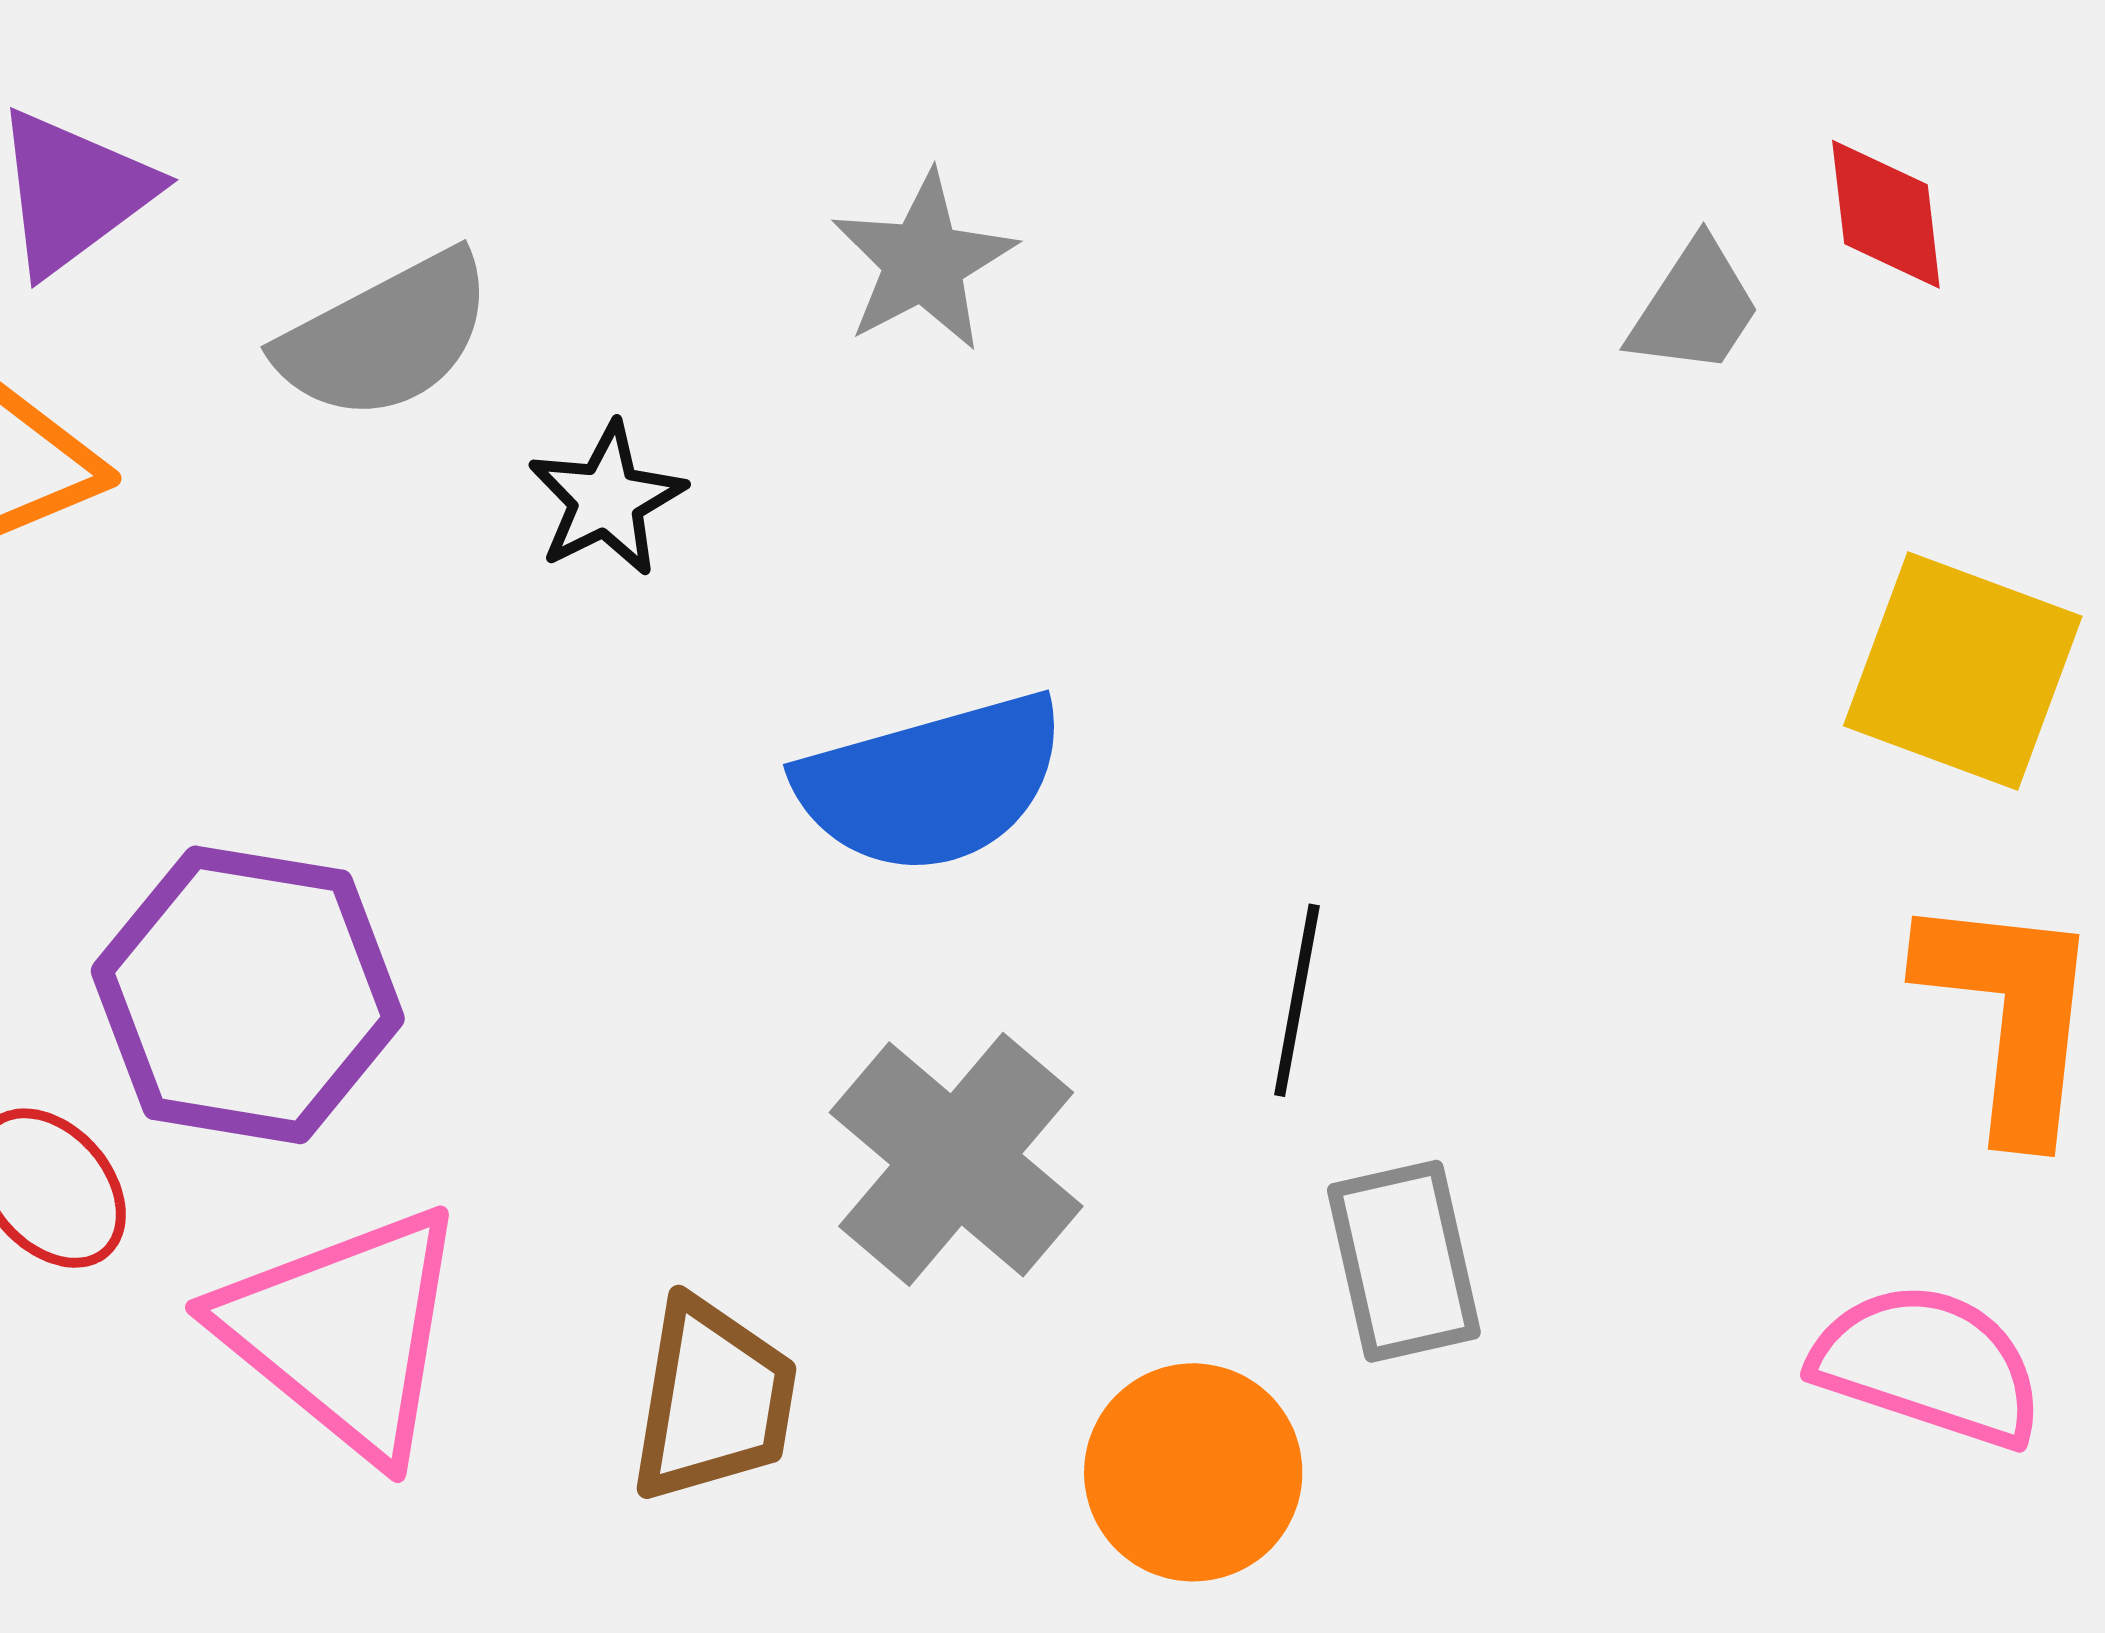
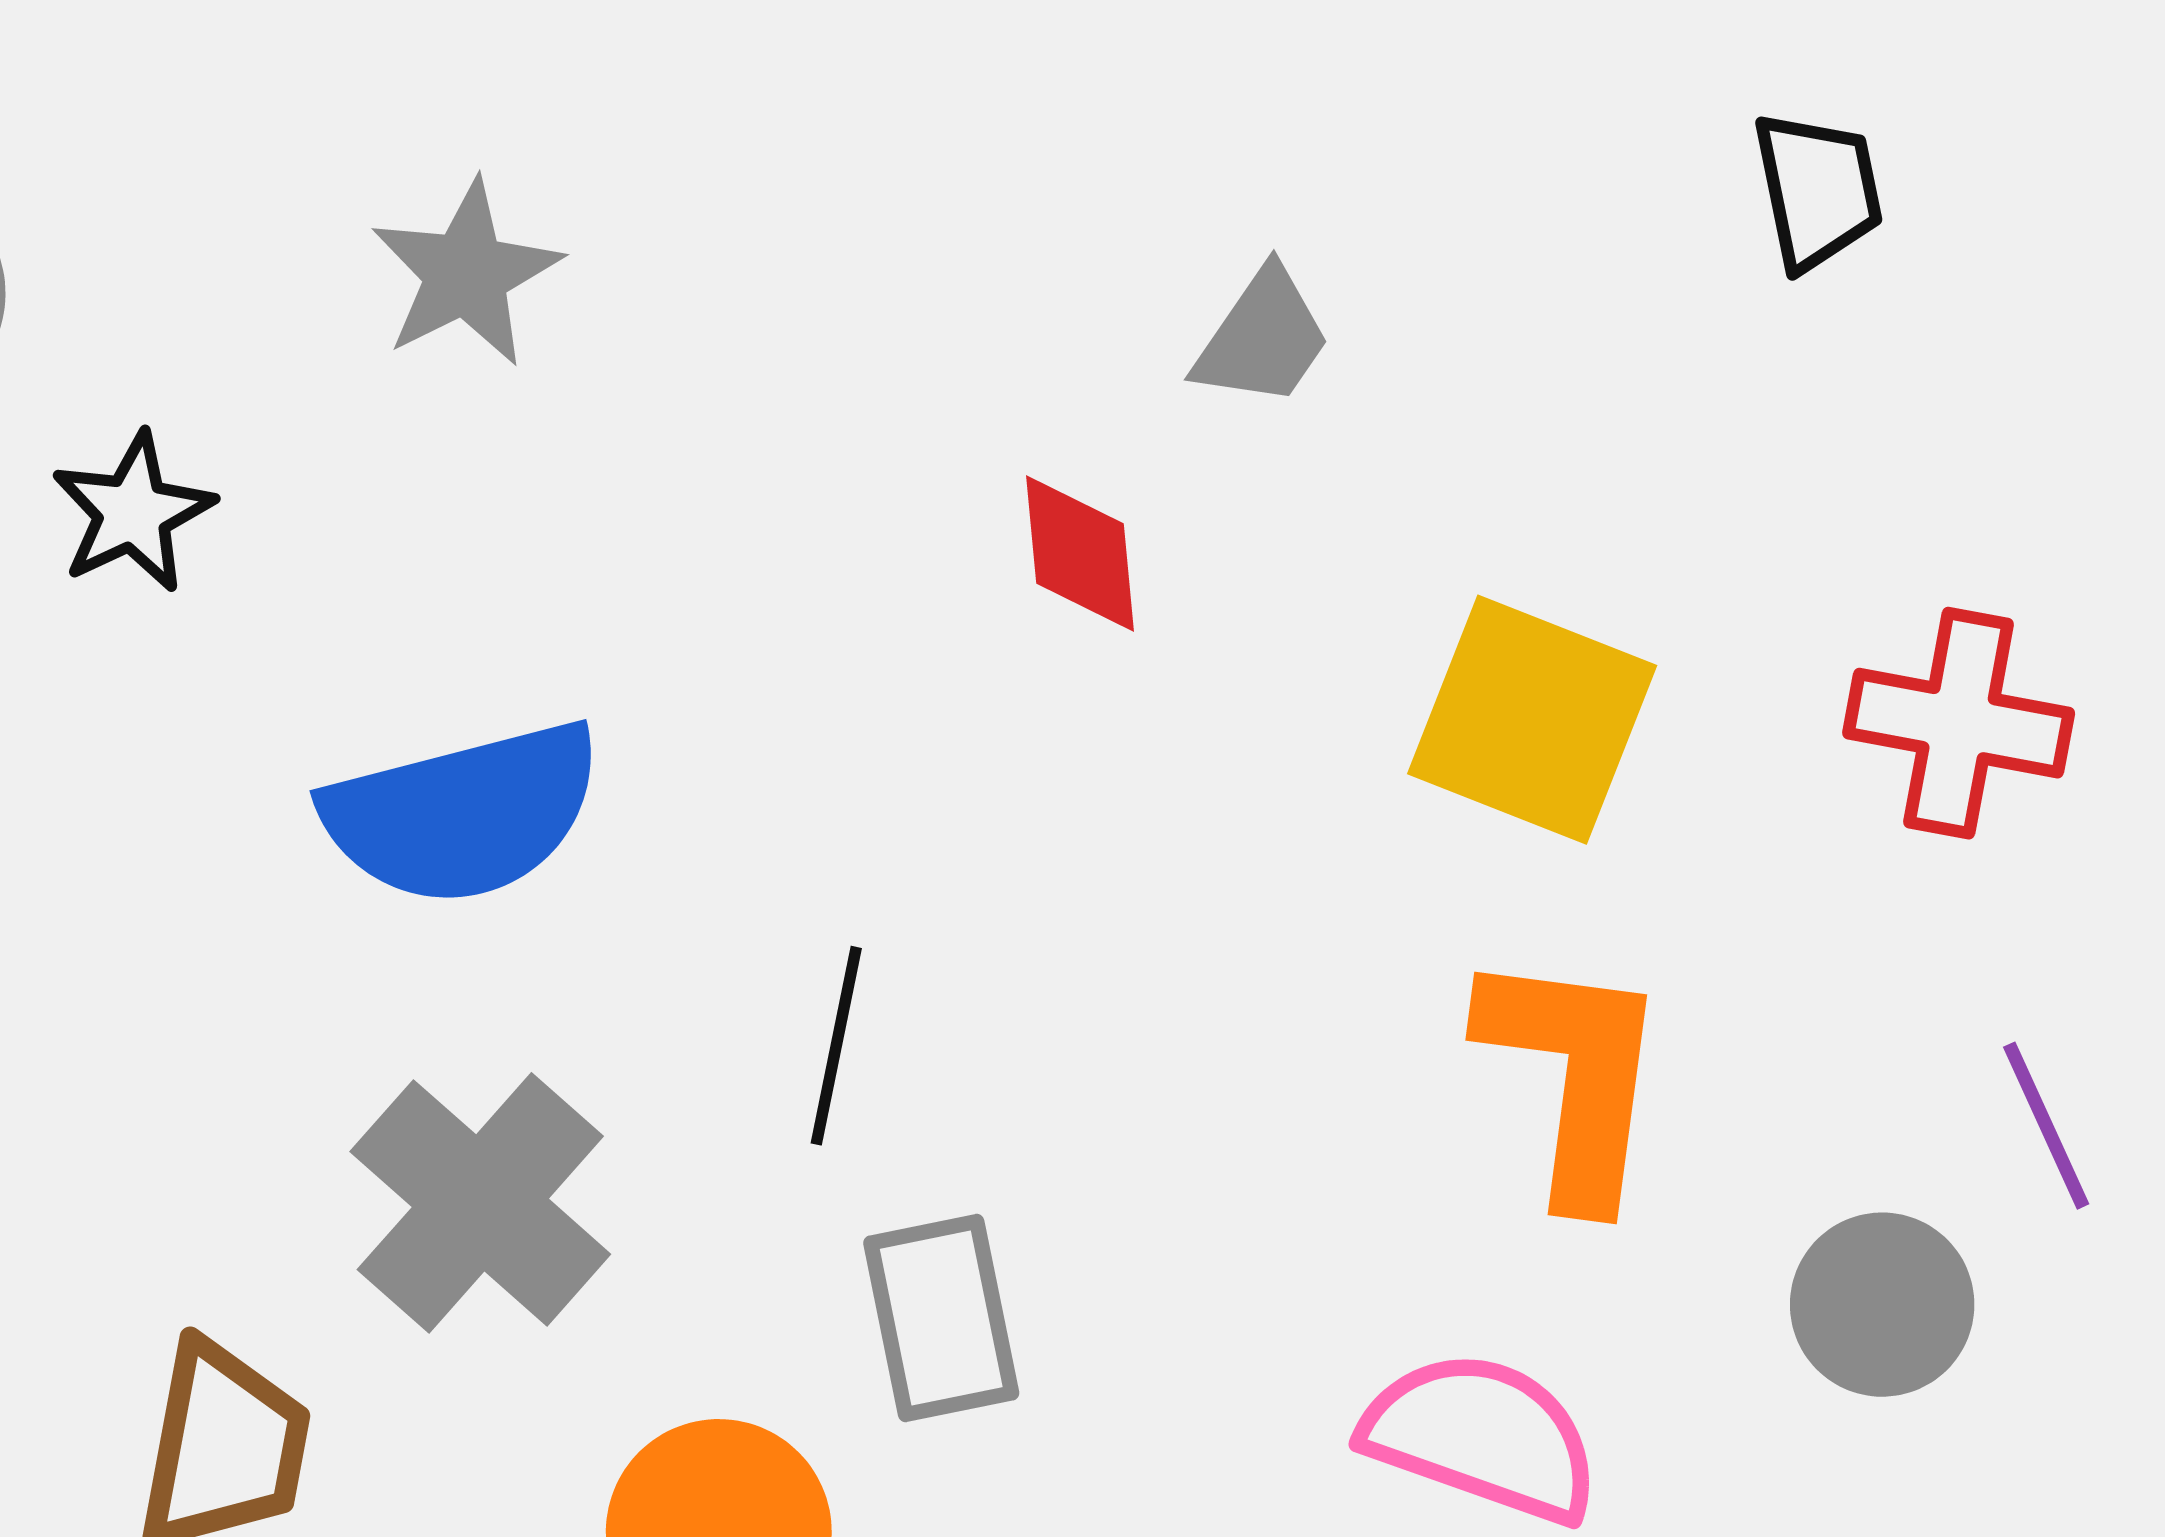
red diamond: (1886, 214) -> (1080, 553), moved

